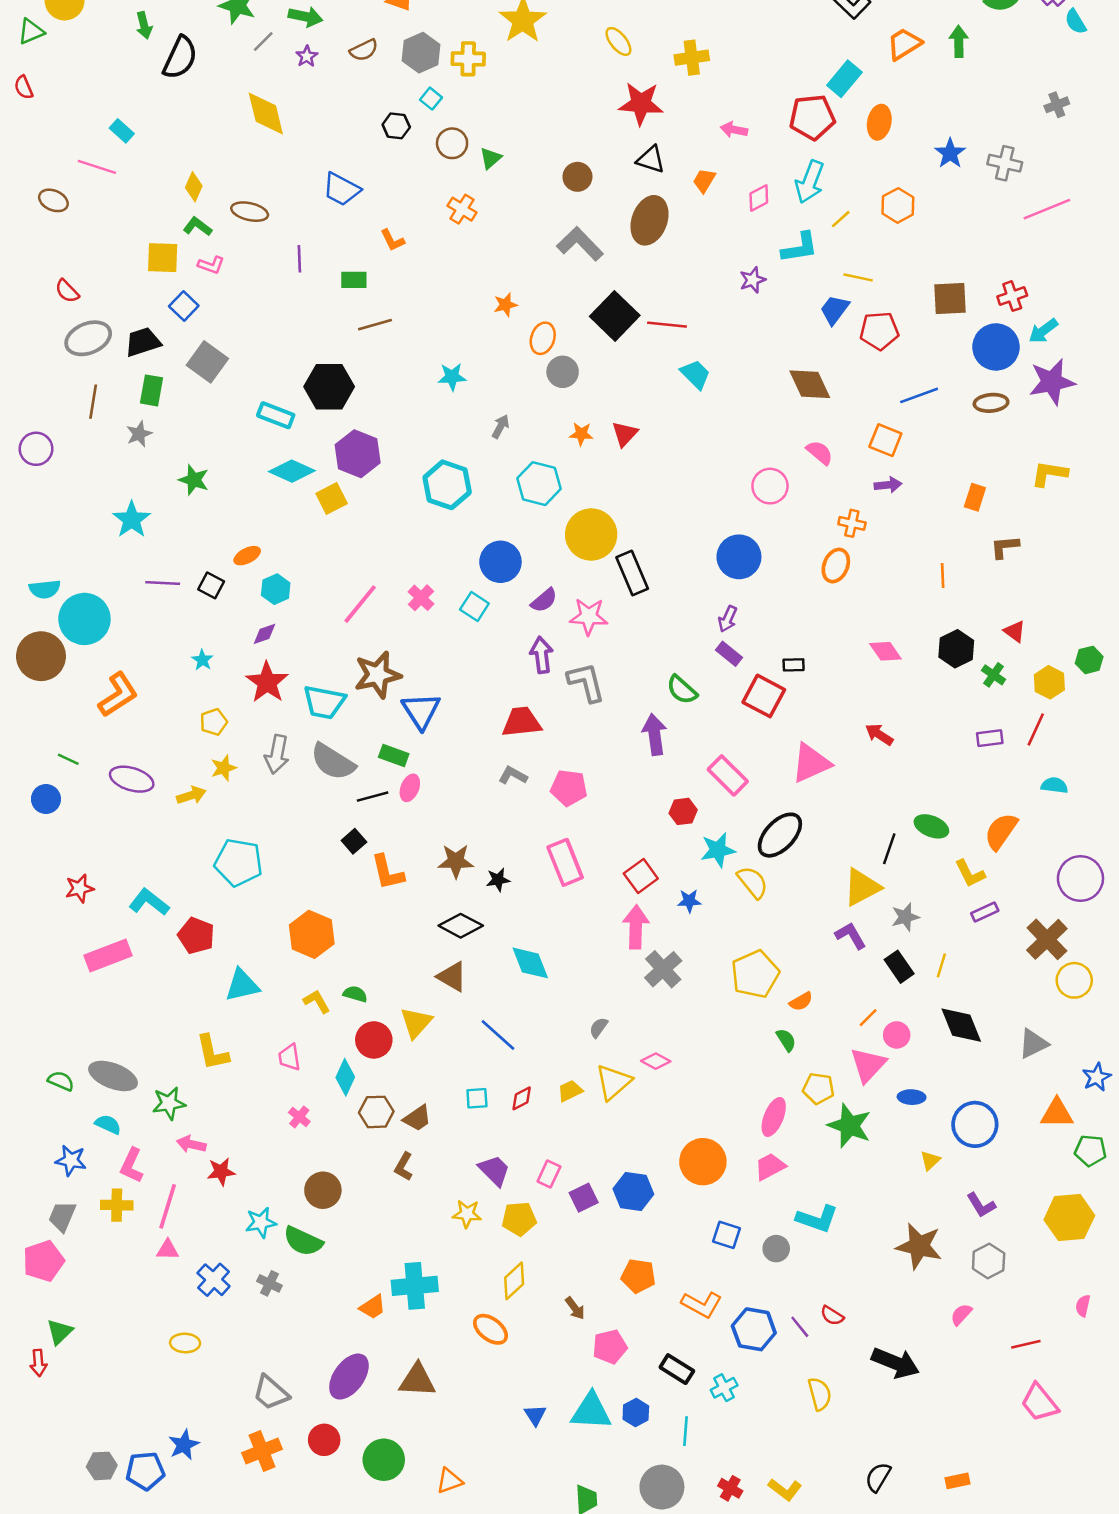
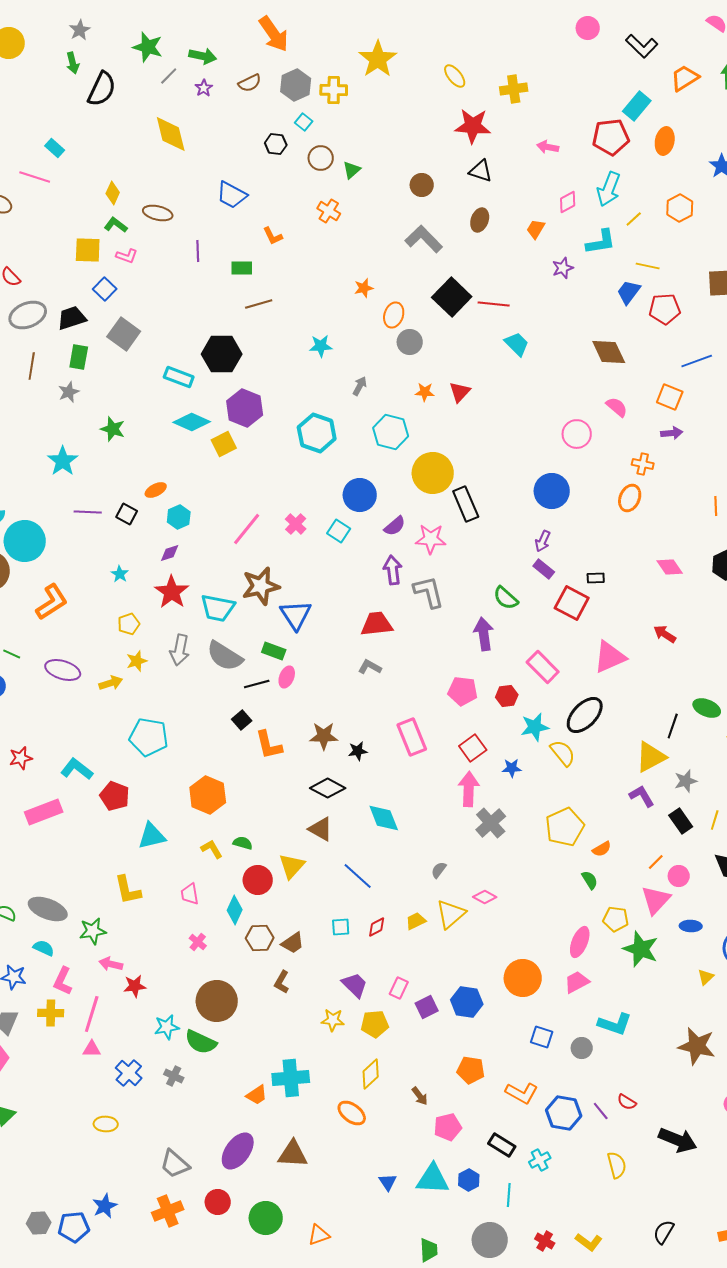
orange trapezoid: (704, 181) -> (536, 229), moved
brown ellipse: (650, 220) -> (480, 220), size x0.6
pink pentagon: (569, 788) -> (463, 691), moved
brown circle: (323, 1190) -> (217, 1001), size x1.4

